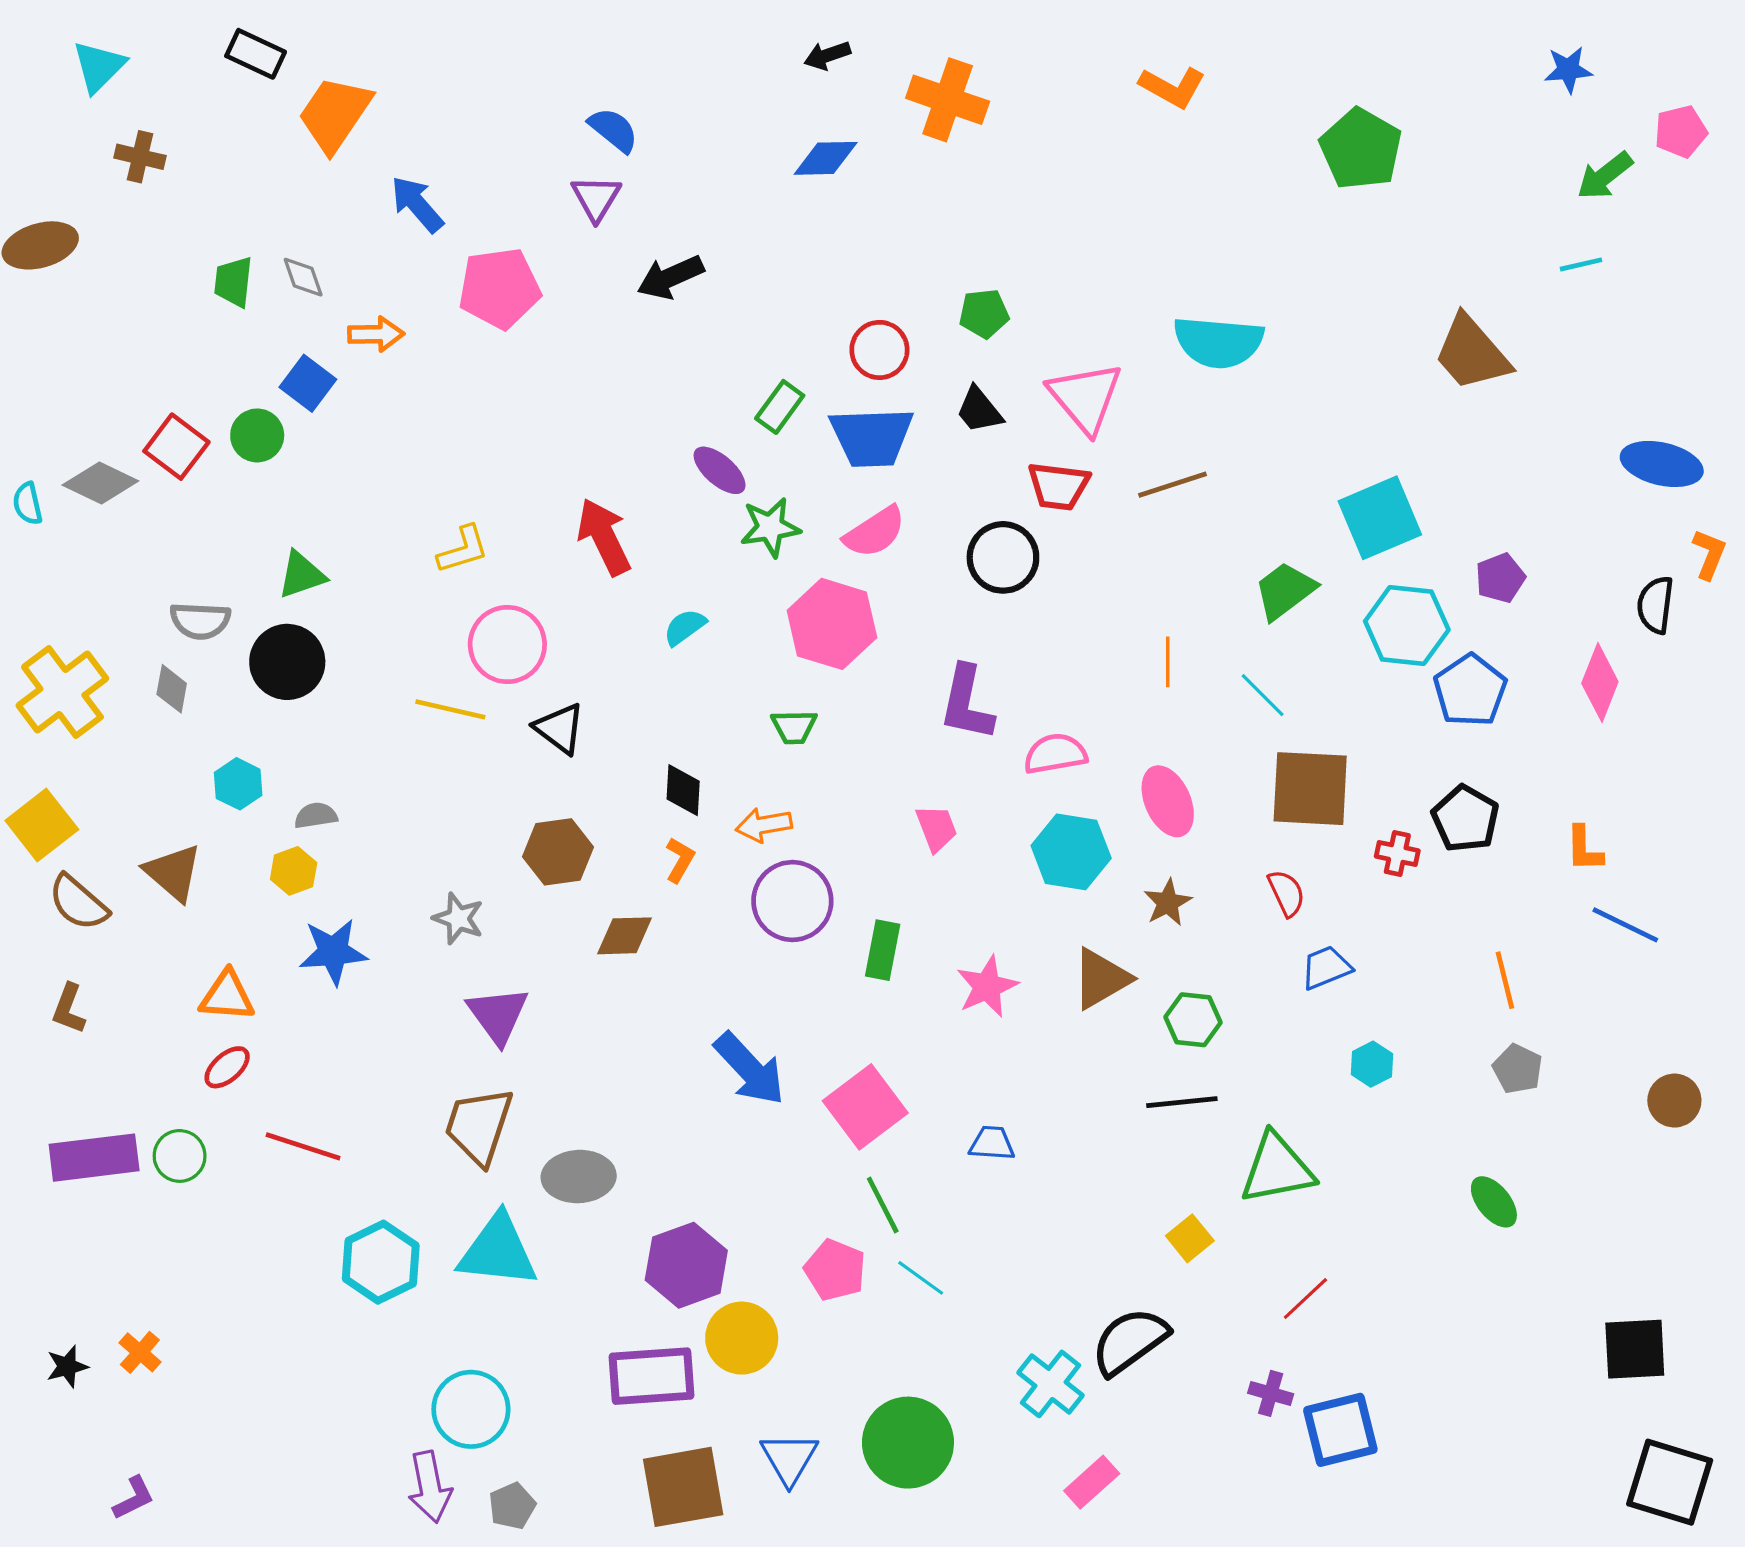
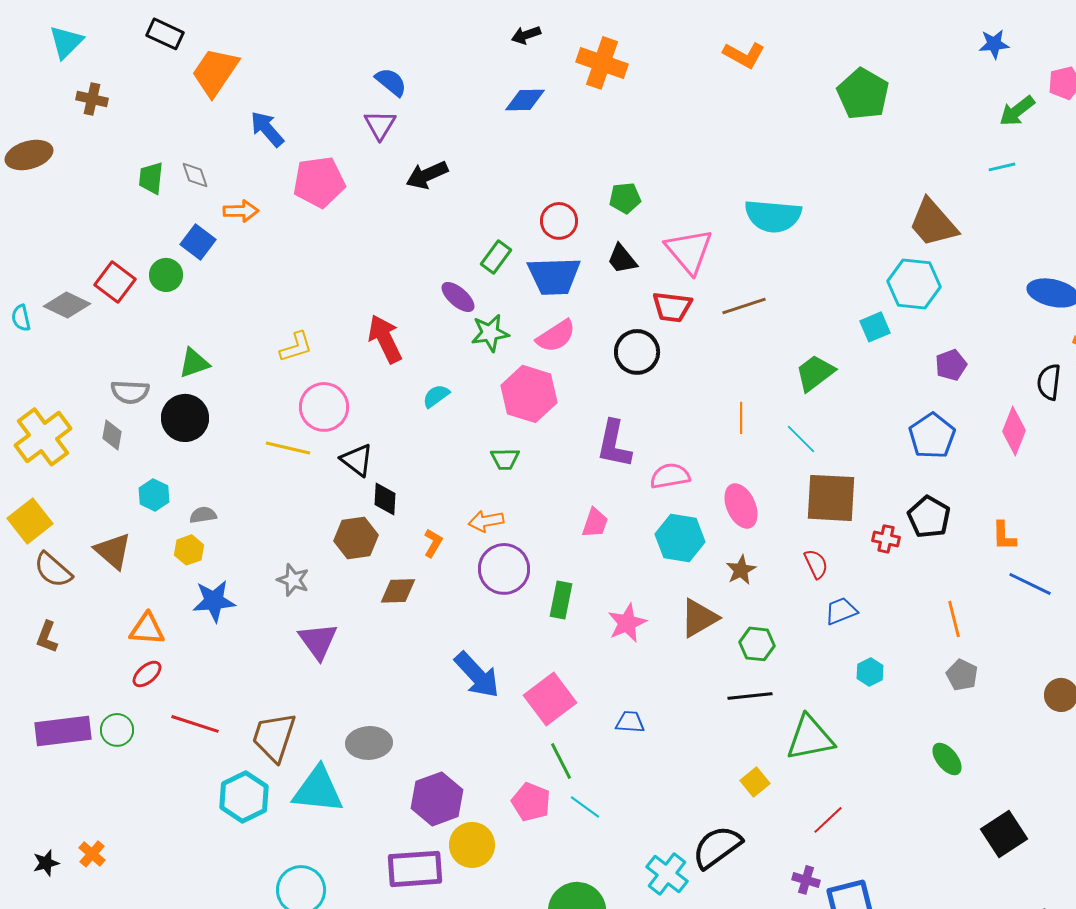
cyan square: (1380, 518) -> (875, 327), size x0.6
cyan hexagon: (1407, 625) -> (914, 284), moved
black diamond: (683, 790) -> (385, 499), moved
pink trapezoid: (936, 828) -> (595, 523), turned 40
brown trapezoid: (479, 1126) -> (274, 737), moved
black square: (1635, 1349) -> (1004, 834), moved, turned -30

